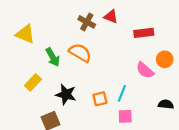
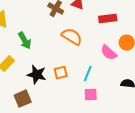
orange semicircle: (80, 53) -> (72, 37), moved
orange square: (100, 99) -> (61, 73), moved

